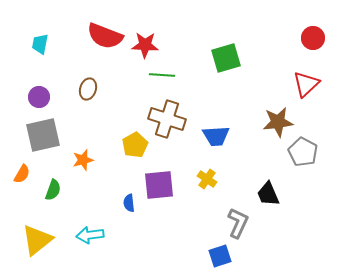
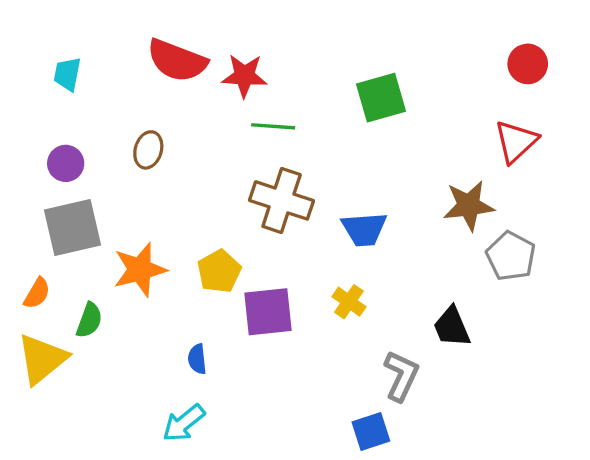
yellow pentagon: (135, 145) -> (219, 271), moved
orange star: (83, 160) -> (140, 270), size x1.5
blue semicircle: (129, 203) -> (197, 359), moved
cyan arrow: (90, 235) -> (184, 423), moved, turned -32
yellow triangle: (37, 240) -> (42, 359), moved

